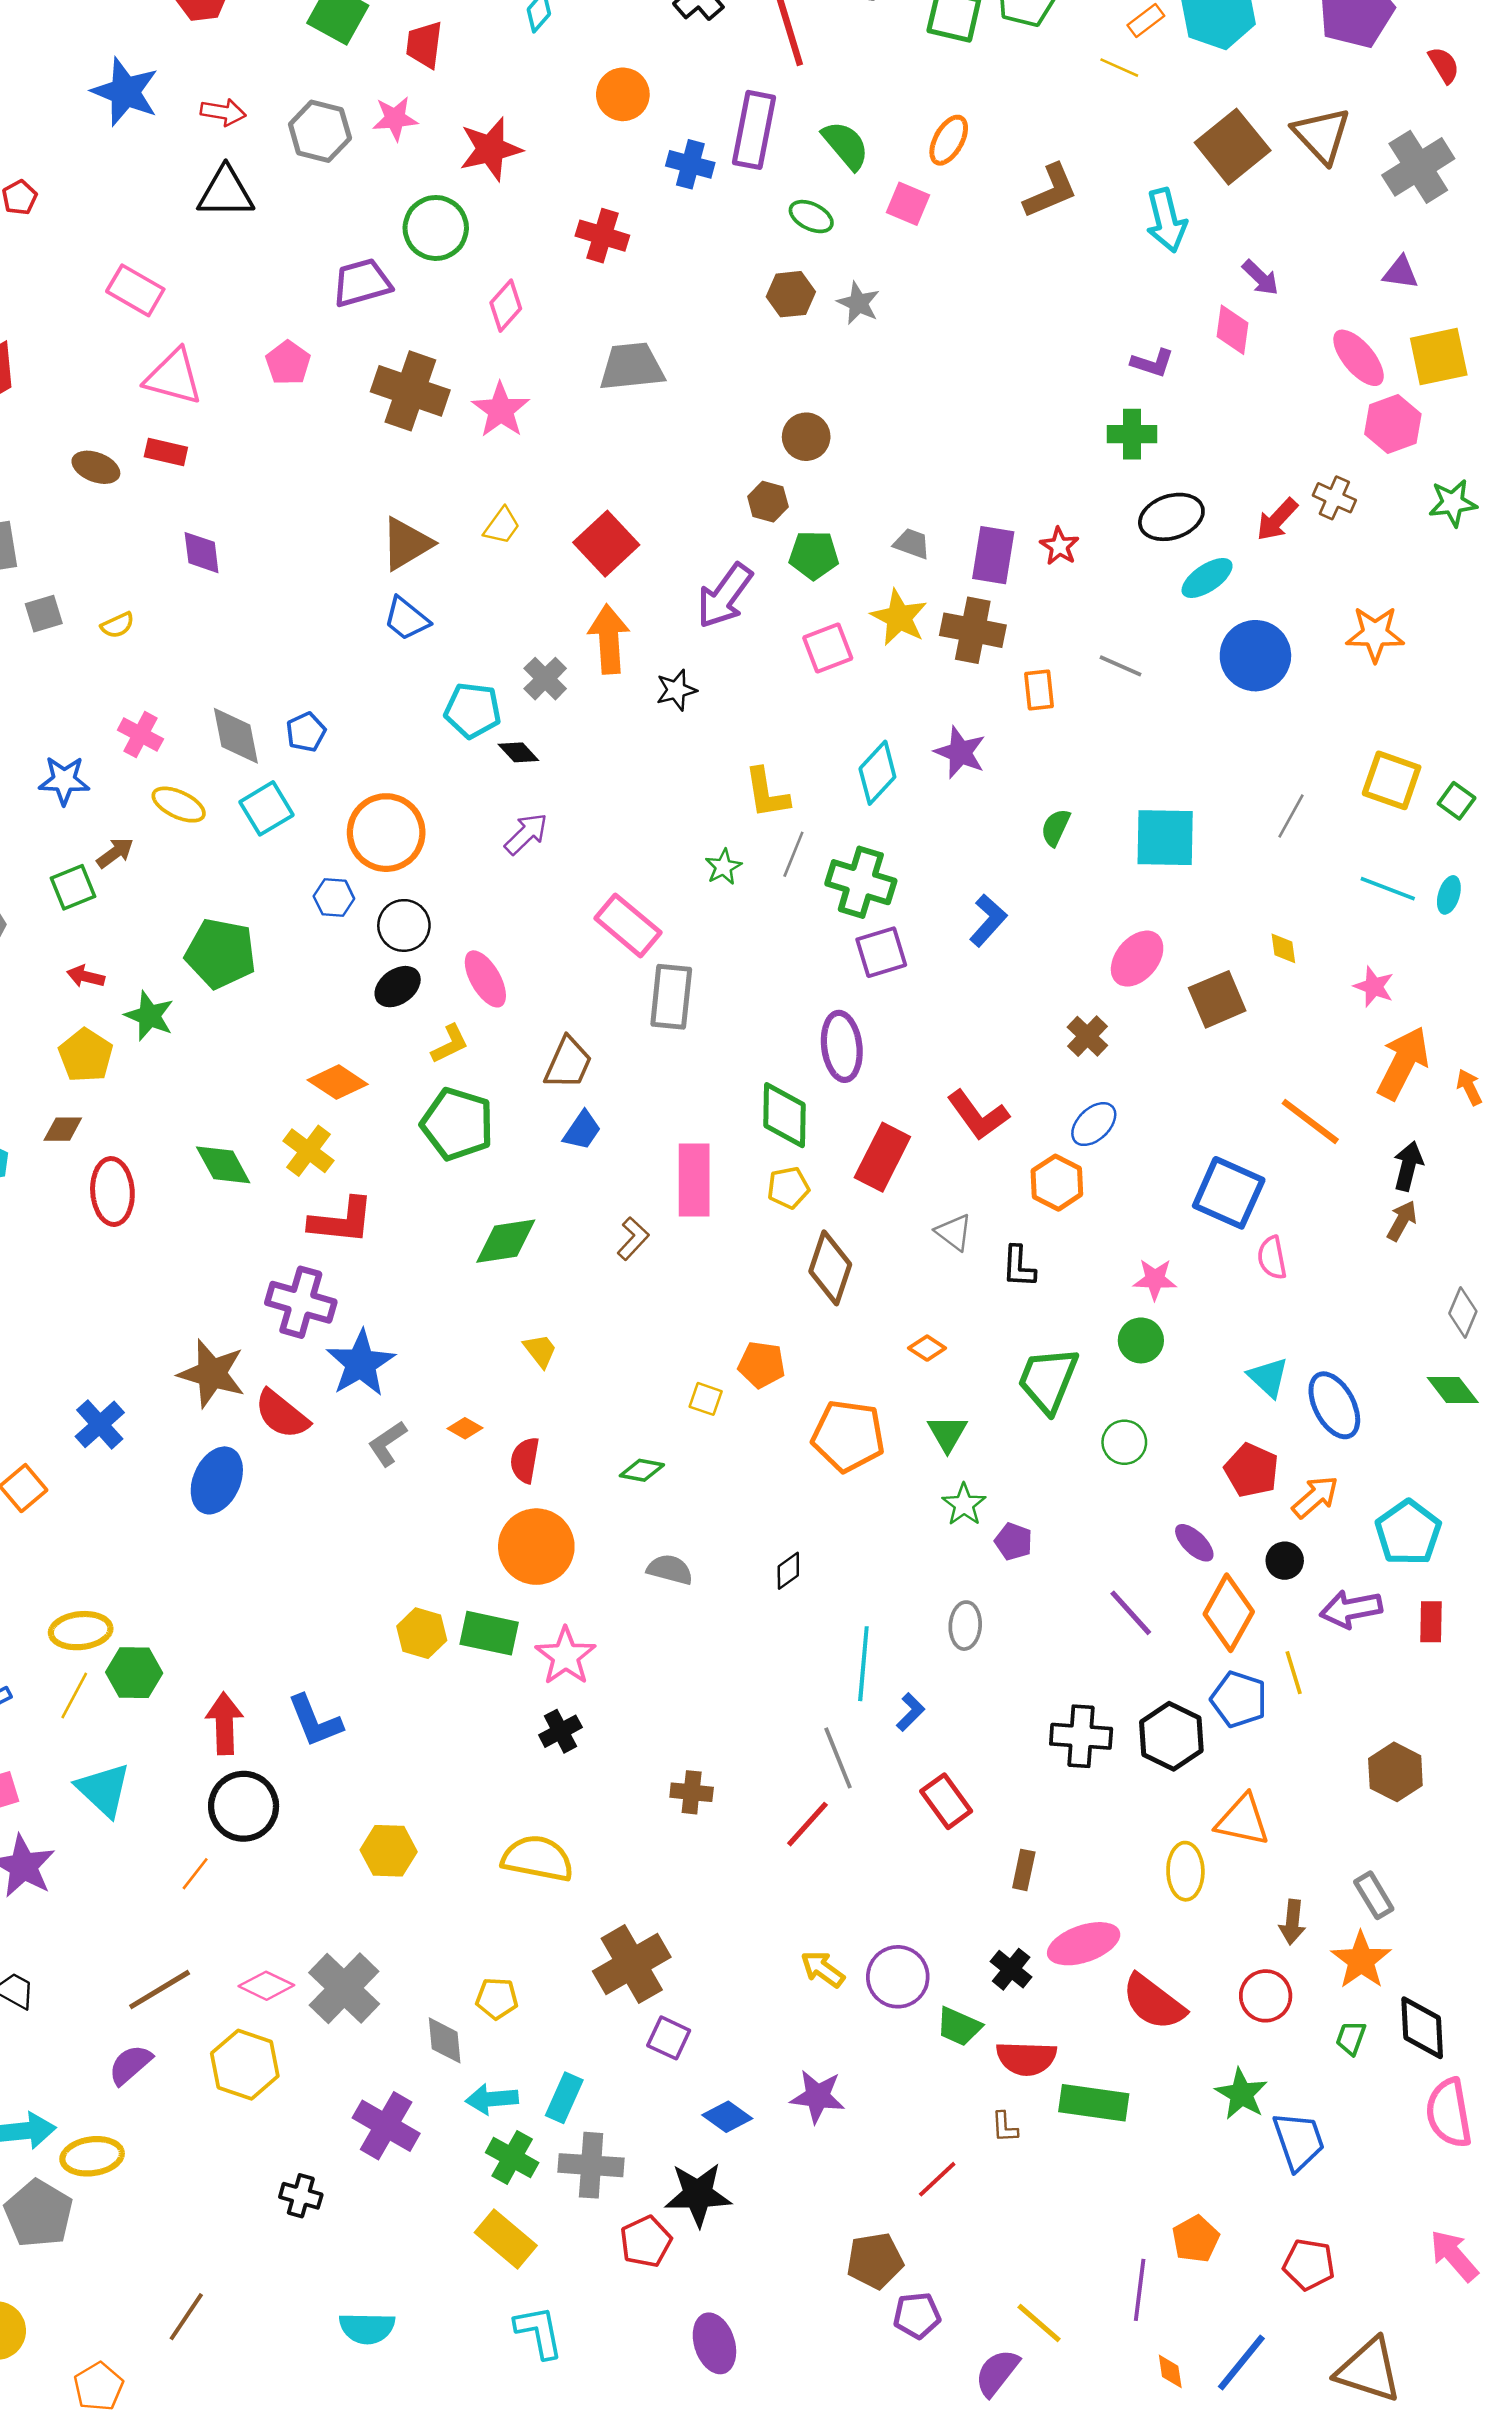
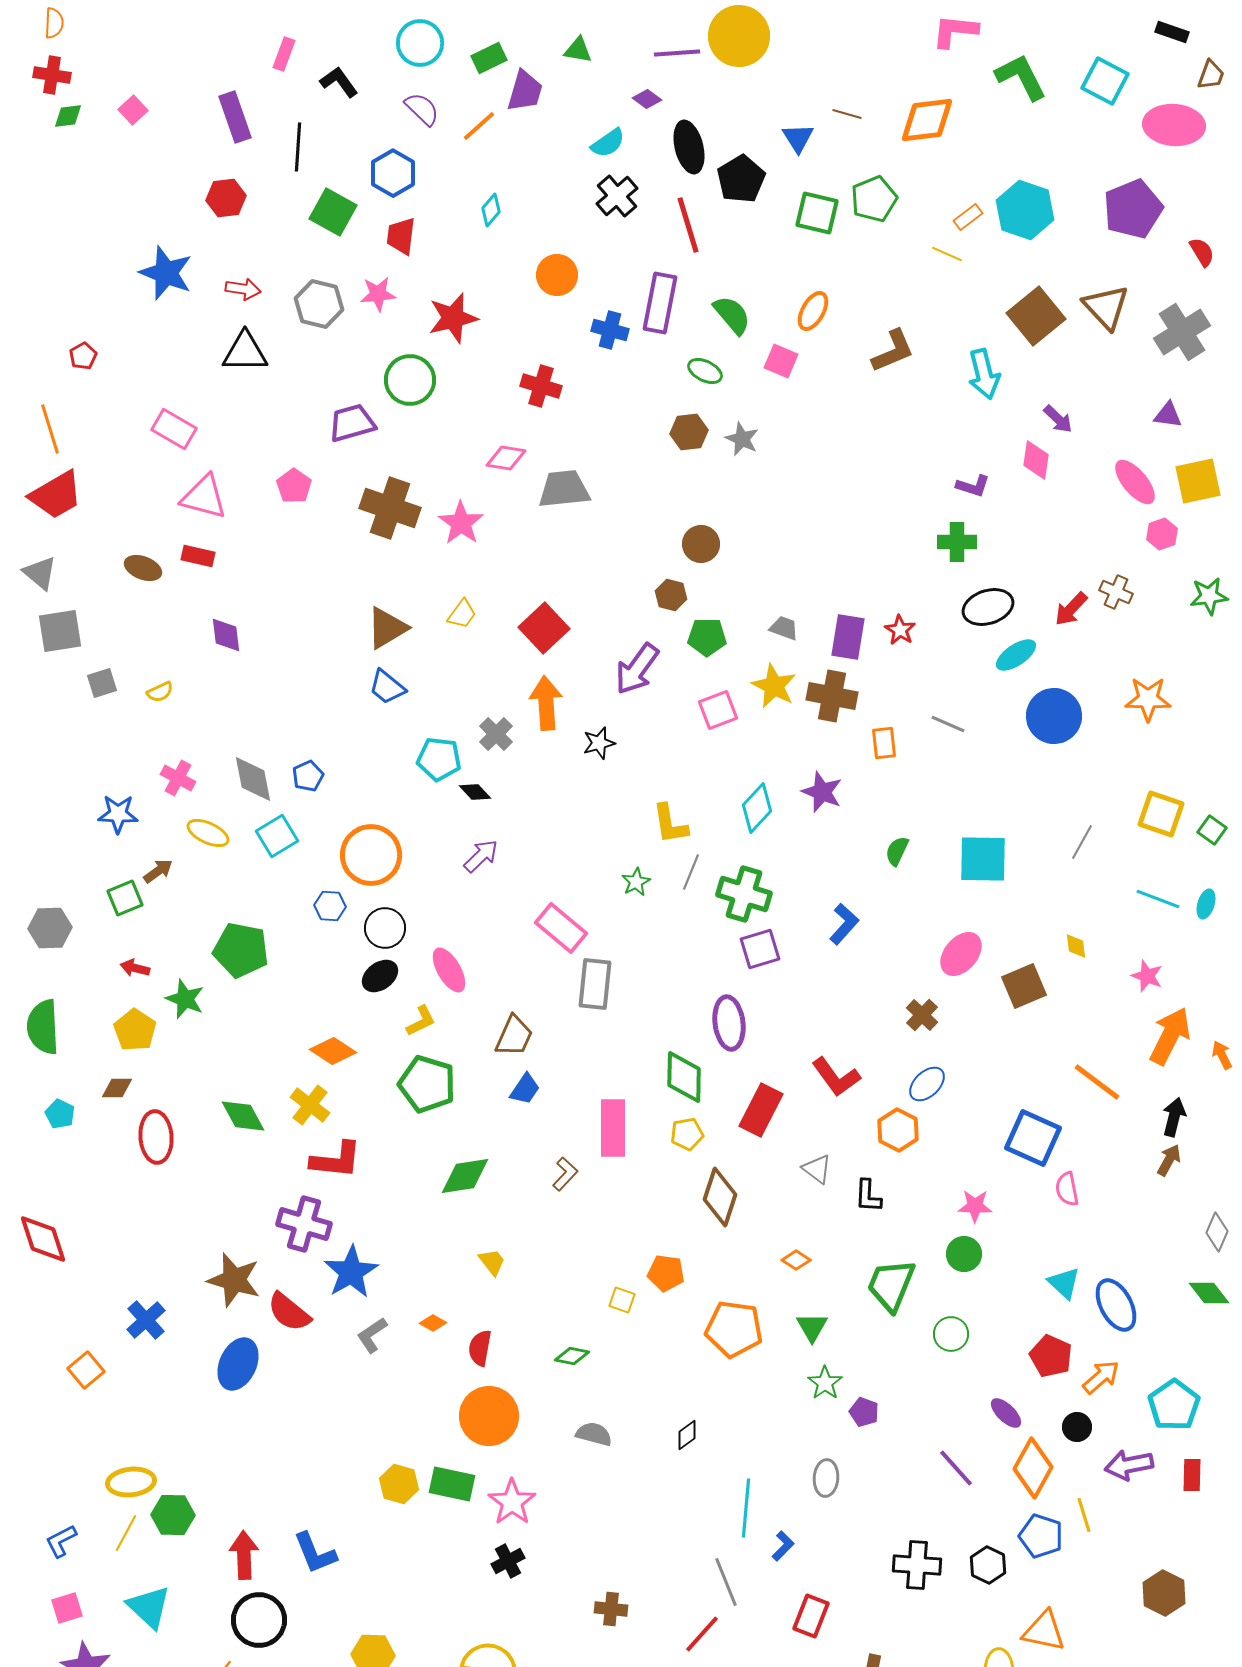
pink diamond: (506, 306) -> (506, 458), moved, turned 57
pink hexagon: (1393, 424) -> (1162, 534), size x0.7
black hexagon: (1171, 1736) -> (988, 1565), size x0.7
red rectangle: (946, 1801) -> (811, 1616), turned 57

